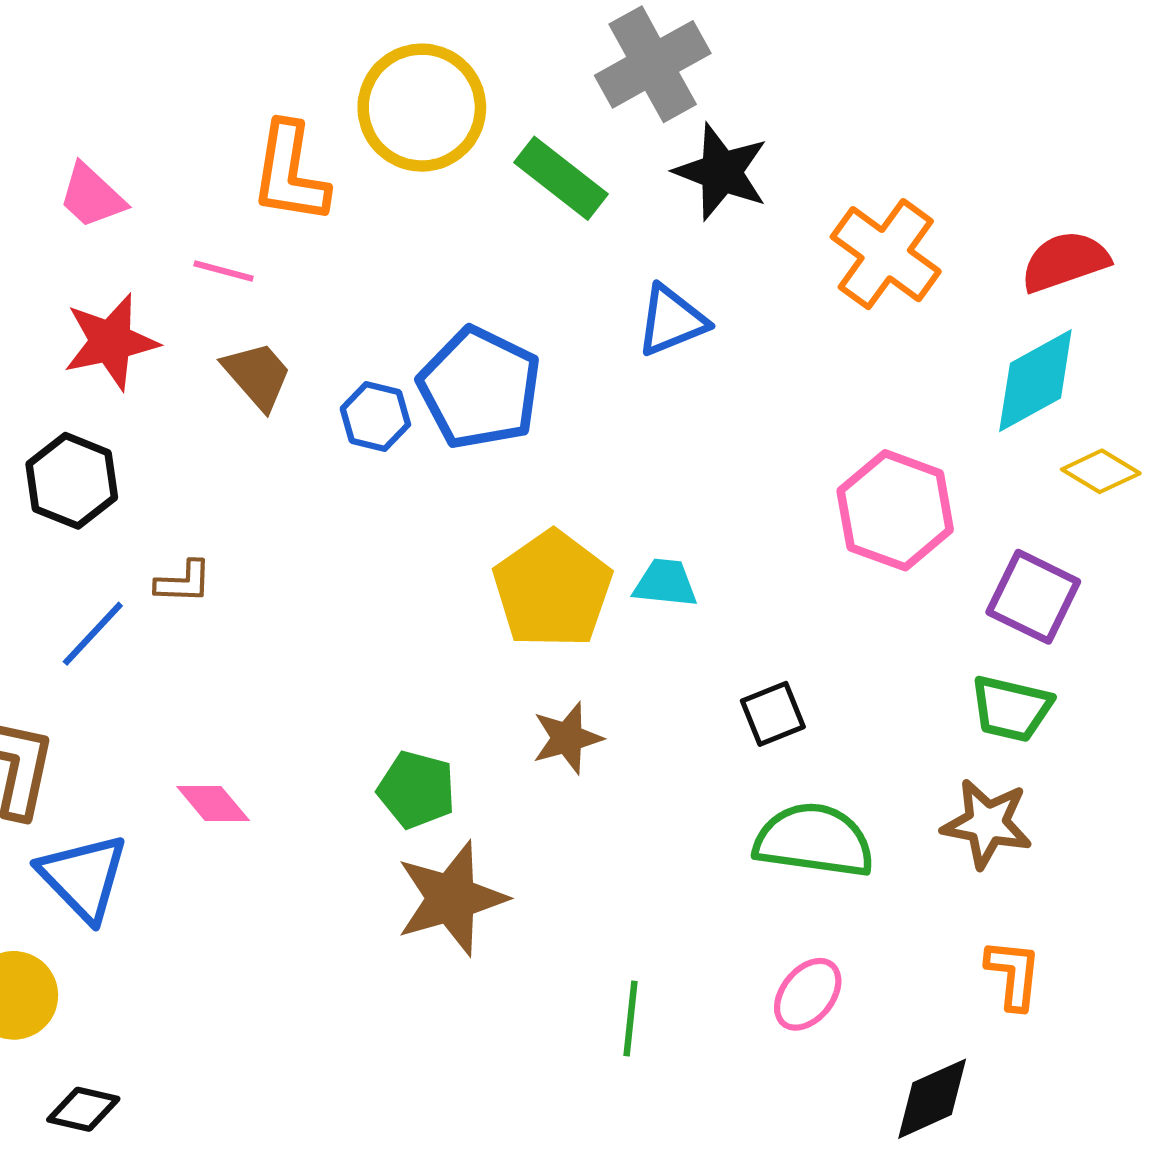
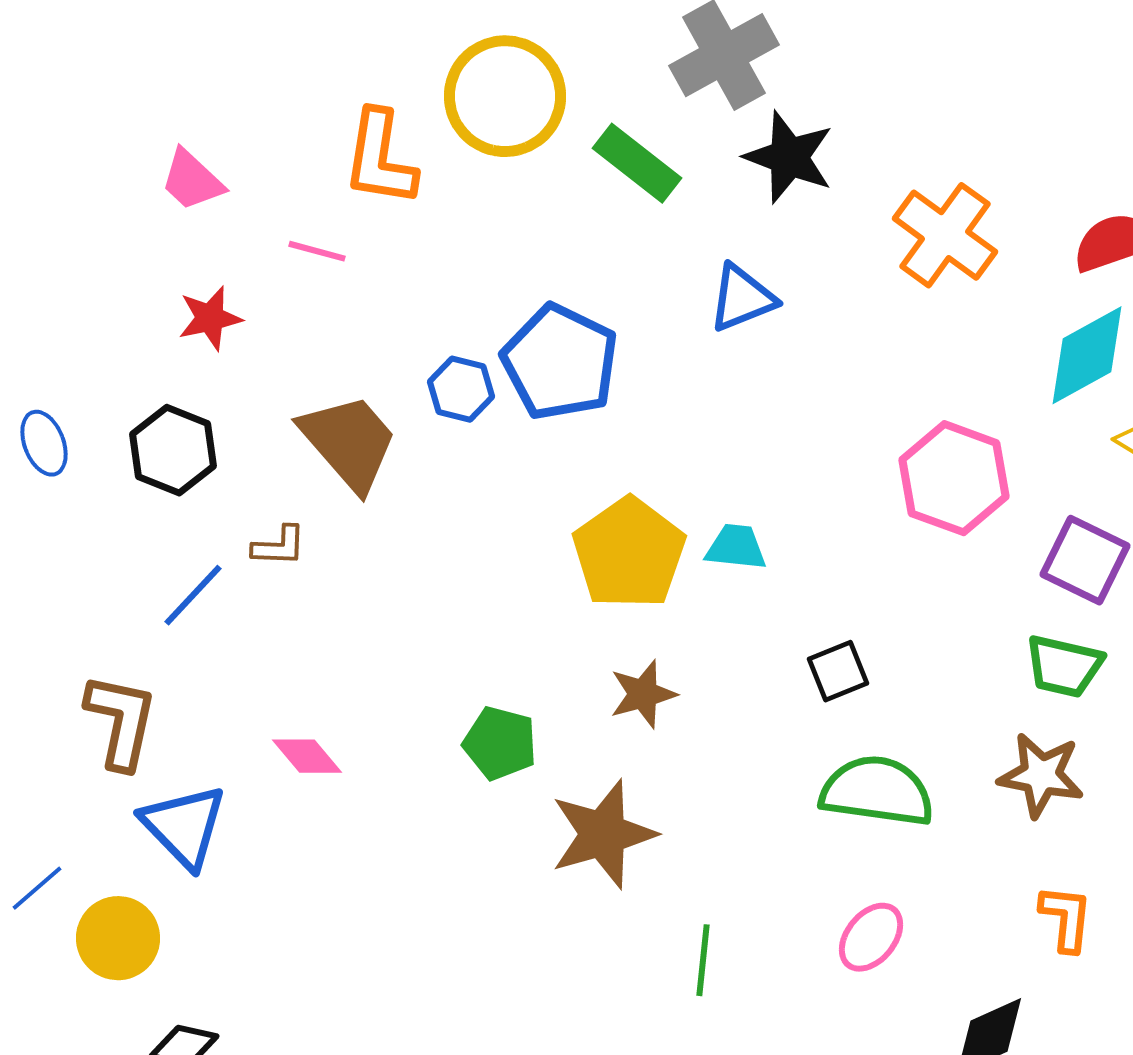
red star: (111, 342) -> (210, 318), size x0.7
brown trapezoid: (257, 375) -> (349, 442), moved, size x1.5
brown star: (451, 898) -> (603, 834), moved

